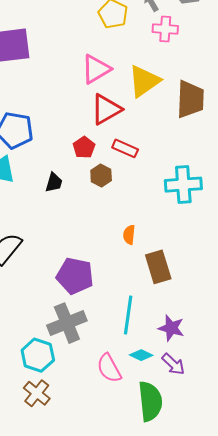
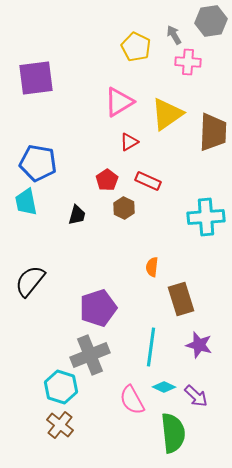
red triangle: (106, 109) -> (129, 142), size x0.6
purple pentagon: (75, 276) -> (98, 308), turned -30
purple star: (171, 328) -> (199, 345), moved

